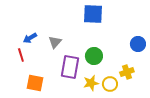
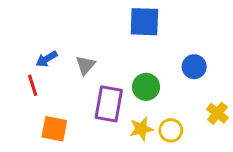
blue circle: (138, 44) -> (194, 67), moved
yellow cross: (127, 72) -> (217, 113), moved, turned -32

